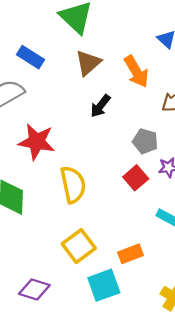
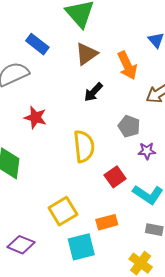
red star: (37, 142) -> (35, 117), size x0.7
red square: (136, 178) -> (115, 177), moved
yellow semicircle: (73, 185) -> (84, 146), moved

